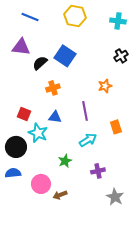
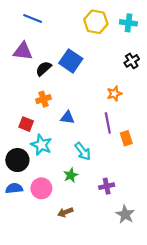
yellow hexagon: (75, 16) -> (96, 22), moved
orange cross: (53, 88) -> (44, 99), moved
purple line: (85, 111) -> (108, 123), moved
blue triangle: (55, 117) -> (67, 118), moved
cyan arrow: (88, 140) -> (83, 151), moved, turned 84
pink circle: (41, 184) -> (41, 188), moved

